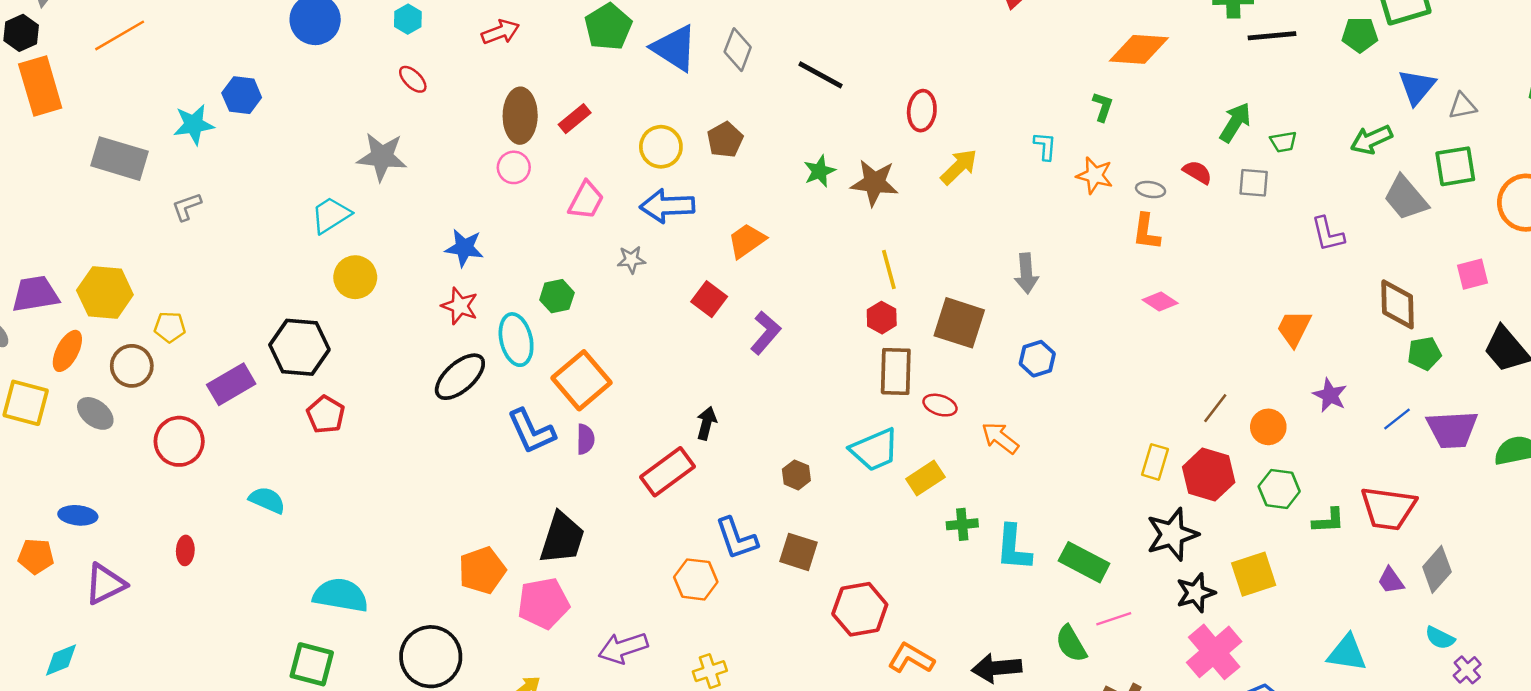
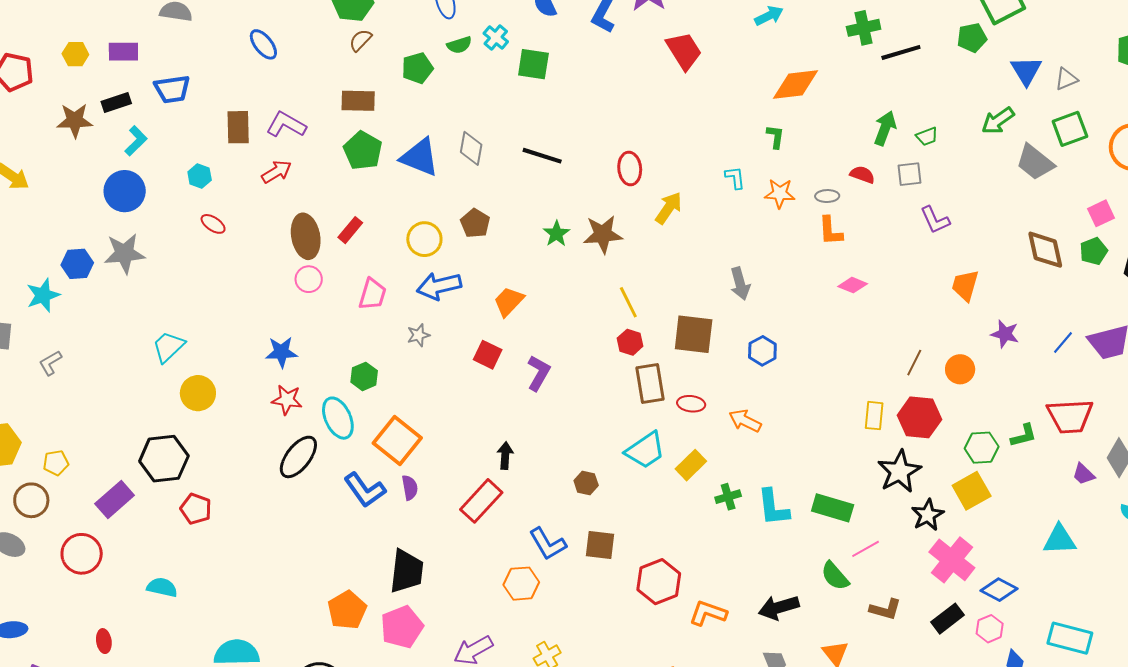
gray star: (382, 157) -> (124, 253), moved
purple L-shape: (1328, 234) -> (935, 220), moved
green pentagon: (1424, 353) -> (1094, 251), moved
green hexagon: (1279, 489) -> (982, 448), moved

